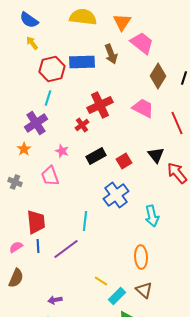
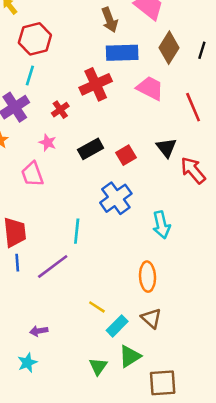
blue rectangle: (82, 62) -> (122, 53), moved
red cross: (82, 125) -> (60, 110), moved

